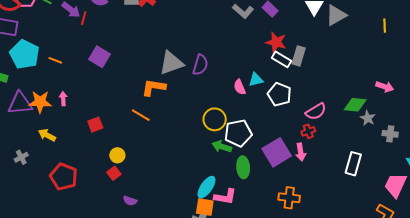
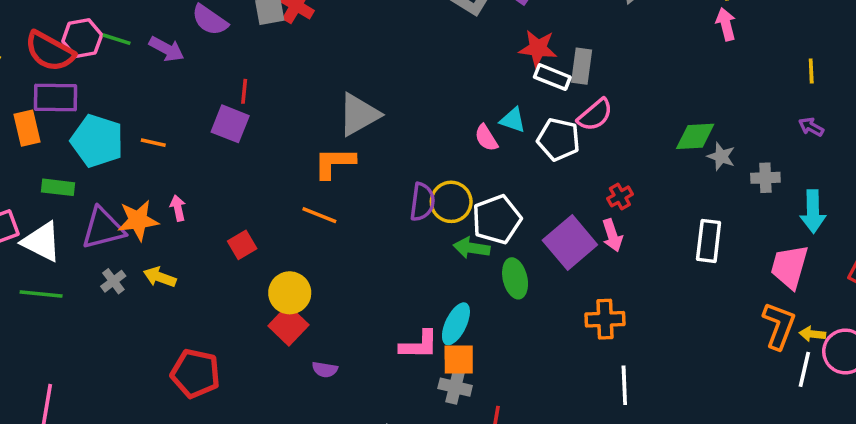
red line: (84, 18) -> (244, 91), moved
purple semicircle: (200, 65) -> (422, 202), moved
cyan triangle: (256, 80) -> (513, 120), turned 42
pink arrow: (385, 87) -> (726, 24), moved, turned -114
pink semicircle: (316, 112) -> (595, 115), moved
yellow circle: (117, 155) -> (290, 293), size x1.5
gray cross: (21, 157) -> (113, 281), moved
red square: (114, 173) -> (288, 325), size x1.5
red pentagon: (64, 177) -> (195, 373), moved
pink L-shape: (225, 197) -> (419, 345), moved

